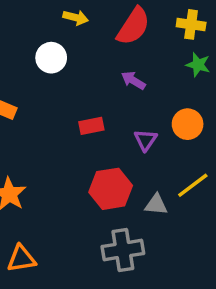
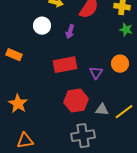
purple arrow: (133, 80) -> (70, 32), moved, turned -104
red rectangle: (91, 126) -> (65, 65), size x1.6
yellow line: (193, 185) -> (124, 112), moved

